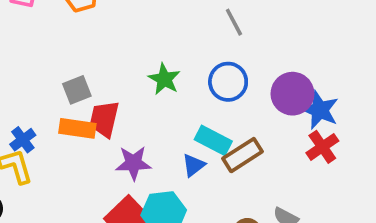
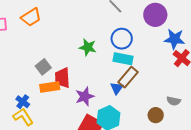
purple circle: (292, 94) -> (155, 15), moved
cyan rectangle: (213, 140) -> (123, 59), moved
brown rectangle: (242, 155) -> (128, 77), moved

